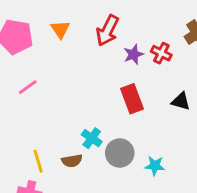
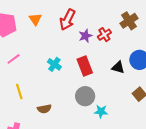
red cross: (161, 53) -> (104, 35), turned 32
cyan cross: (92, 138) -> (54, 64), moved
gray circle: (120, 153) -> (85, 96), moved
yellow line: (38, 161) -> (19, 91), moved

